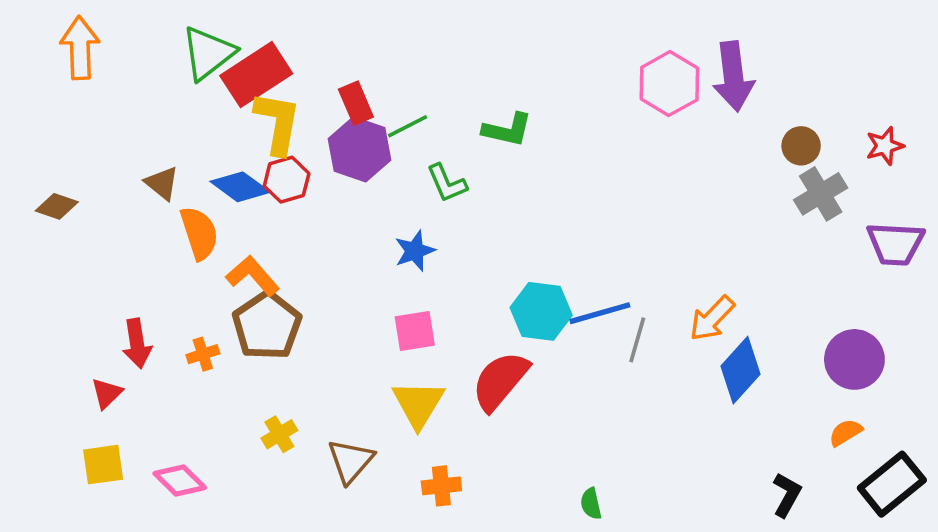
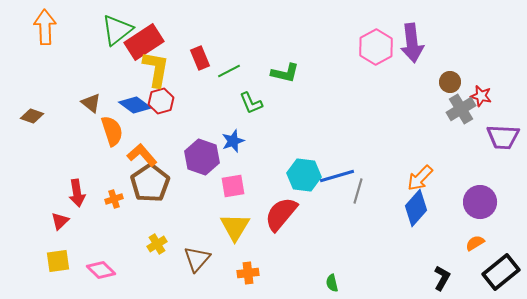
red star: (885, 146) -> (481, 96), moved, turned 30
purple hexagon: (360, 149) -> (202, 157), moved
orange arrow: (712, 319) -> (420, 178), moved

